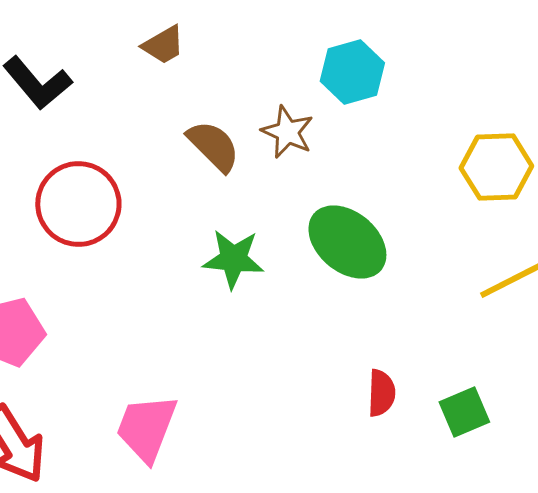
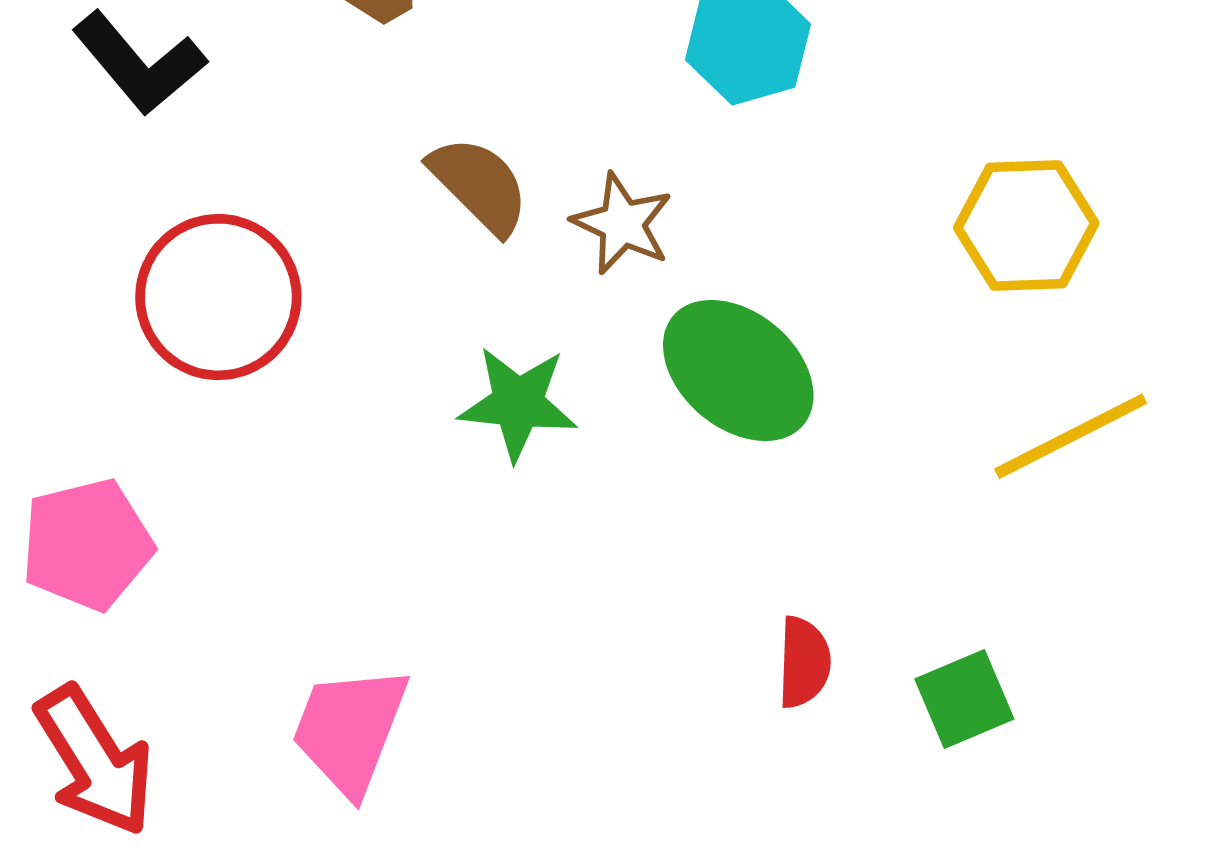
brown star: (287, 132) -> (622, 224), moved

